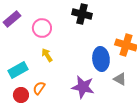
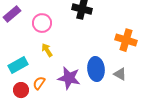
blue ellipse: (101, 59) -> (96, 69), moved
purple star: (83, 87) -> (69, 78), moved

